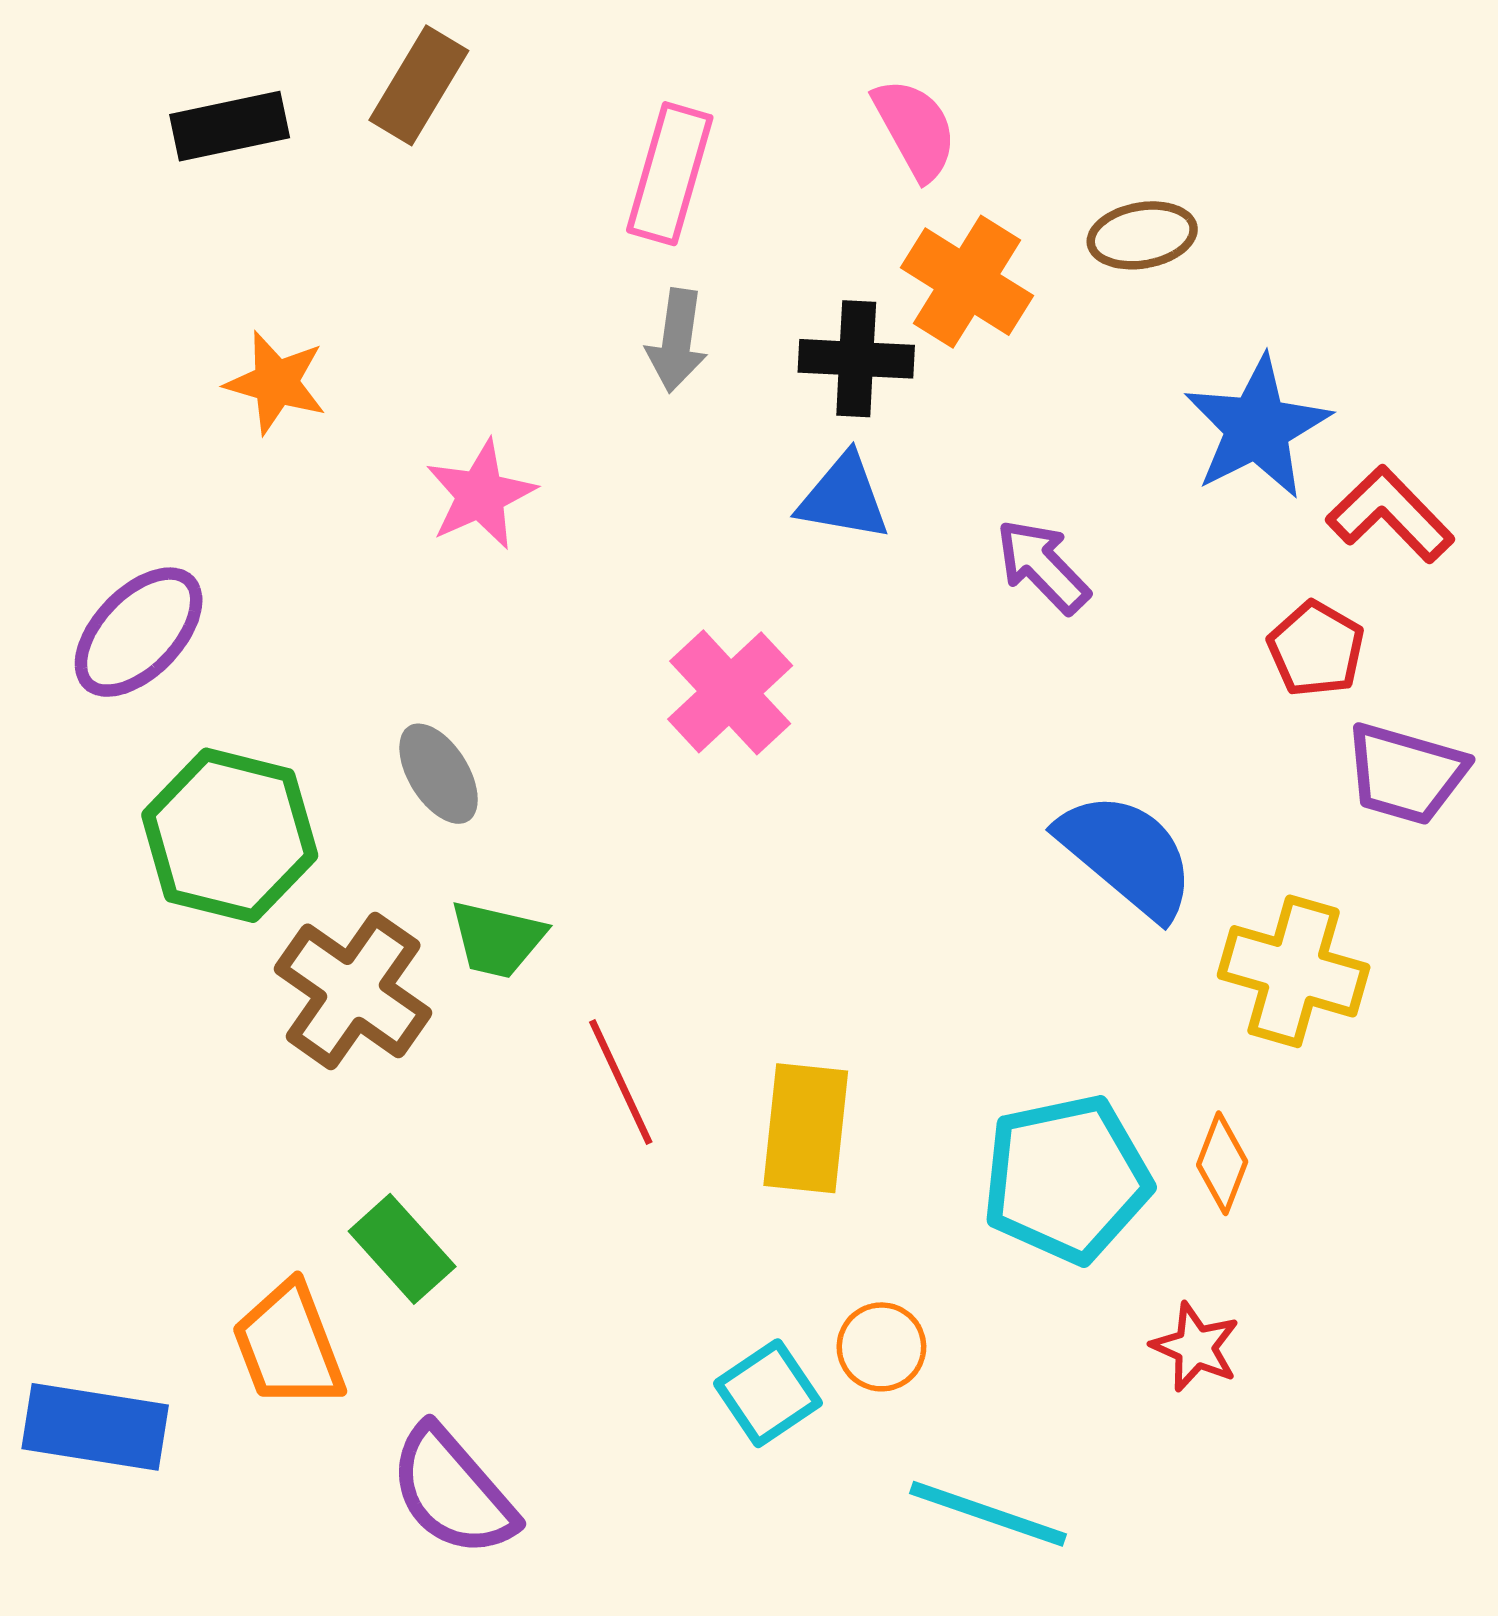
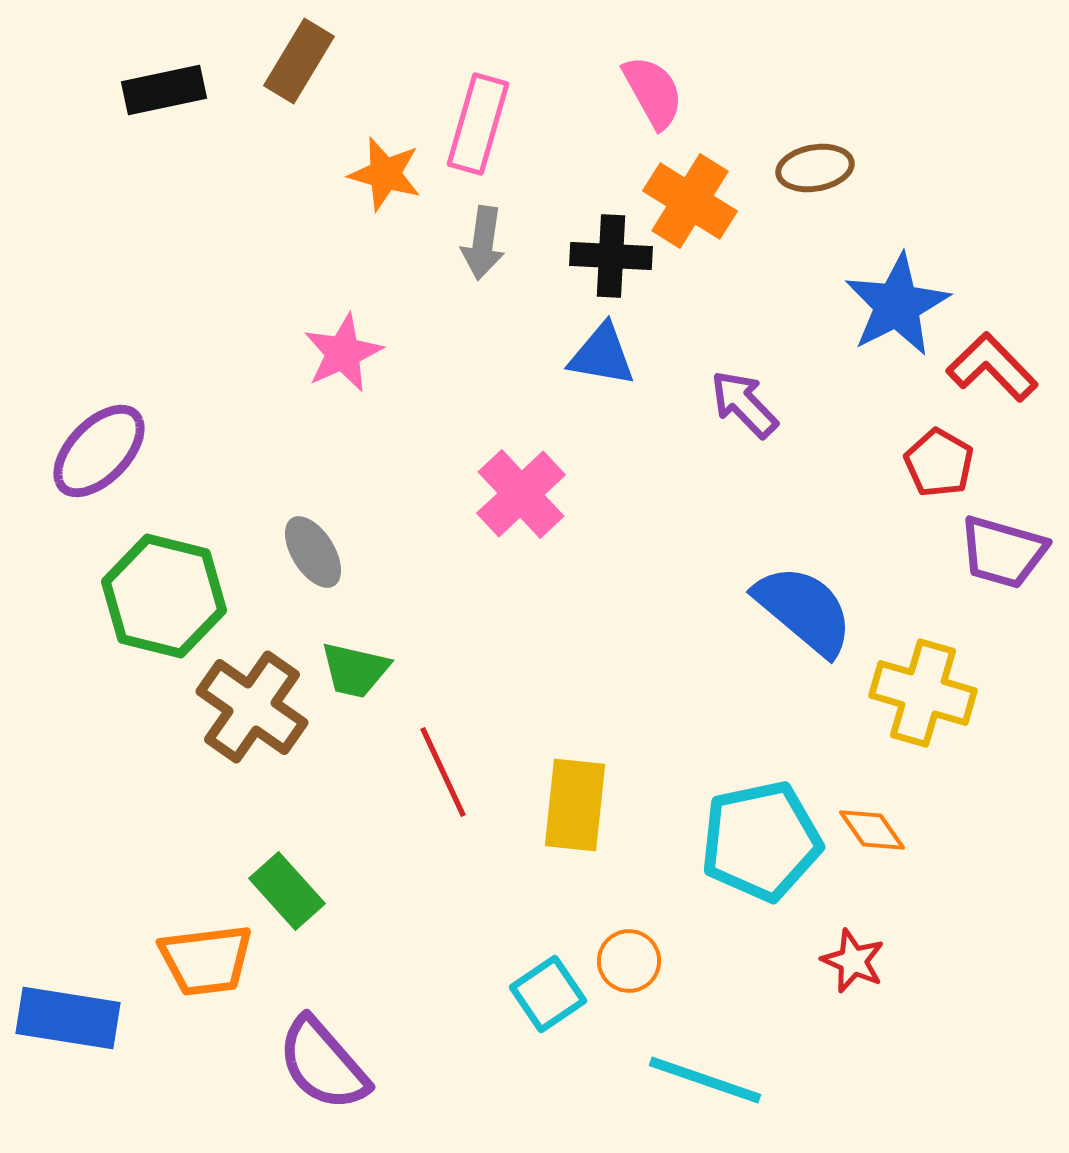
orange star: (276, 383) -> (385, 174), moved
orange diamond: (1222, 1163) -> (872, 830), turned -56
orange trapezoid: (289, 1346) -> (206, 960), turned -76

